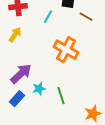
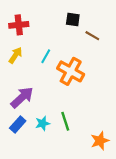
cyan line: (48, 17) -> (46, 56), moved
cyan star: (39, 89) -> (43, 123), moved

